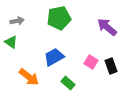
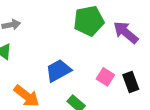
green pentagon: (59, 18) -> (89, 21), moved

